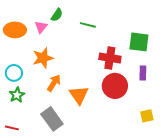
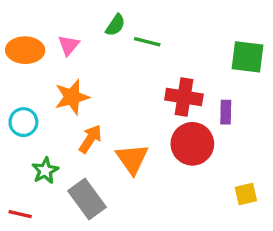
green semicircle: (57, 15) -> (115, 25), moved
green square: (139, 42) -> (248, 57), moved
purple rectangle: (143, 73) -> (226, 112), moved
green star: (17, 95) -> (45, 171), moved

